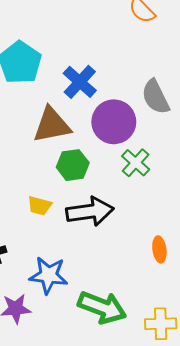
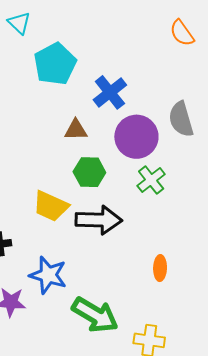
brown triangle: (52, 125) -> (76, 130), size x0.6
yellow trapezoid: (39, 206) -> (51, 206), size x1.5

